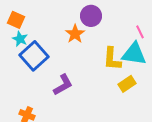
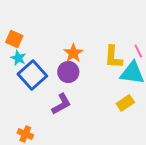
purple circle: (91, 16) -> (68, 72), moved
yellow L-shape: (112, 59) -> (113, 57), moved

